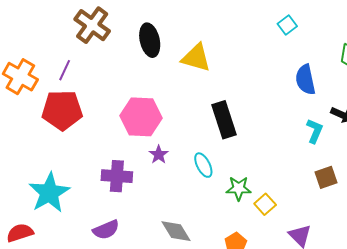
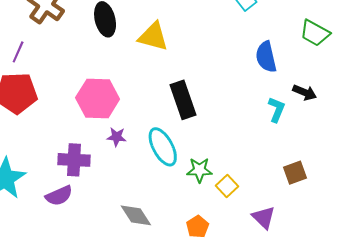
purple star: (159, 155) -> (117, 137), turned -30
cyan ellipse: (203, 165) -> (163, 147), size x1.5
brown square: (326, 177) -> (295, 173), moved
purple semicircle: (106, 230) -> (59, 196), moved

